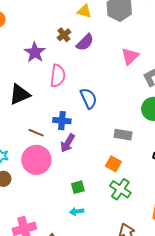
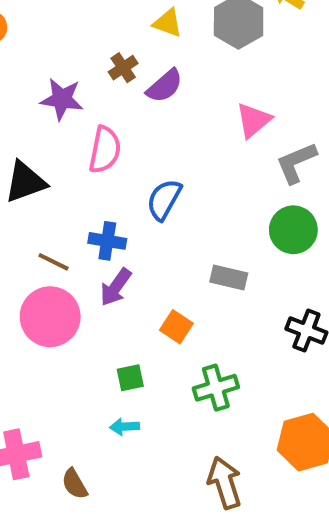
purple star: (35, 52) -> (62, 99), turned -30
blue semicircle: (89, 98) -> (164, 200), turned -130
orange square: (113, 164) -> (176, 327), moved
green cross: (120, 189) -> (216, 388), turned 35

